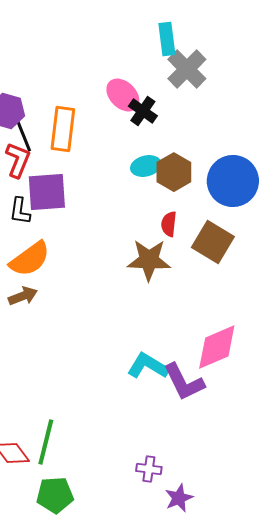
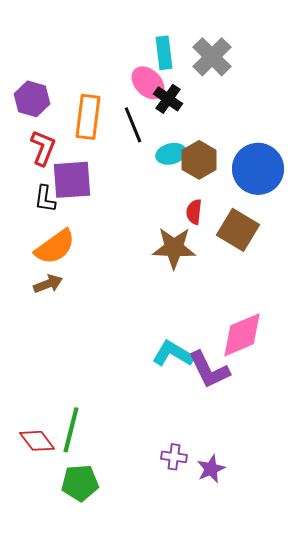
cyan rectangle: (167, 39) -> (164, 53), moved
black line: (23, 134) -> (133, 125), moved
purple star: (179, 498) -> (211, 469), moved

